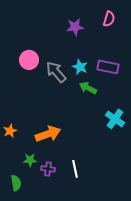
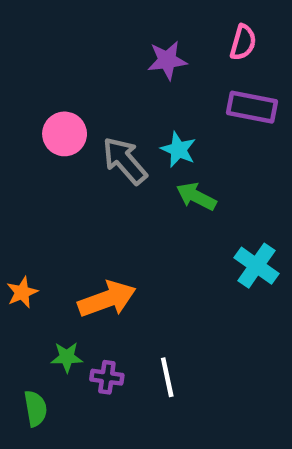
purple rectangle: (108, 67) -> (252, 107), moved

